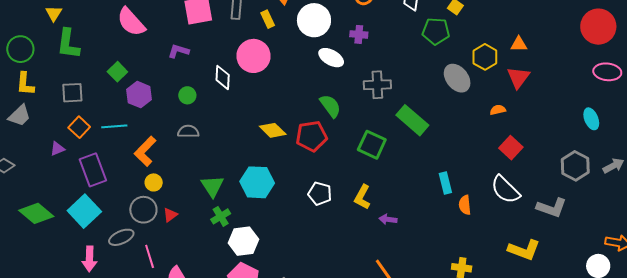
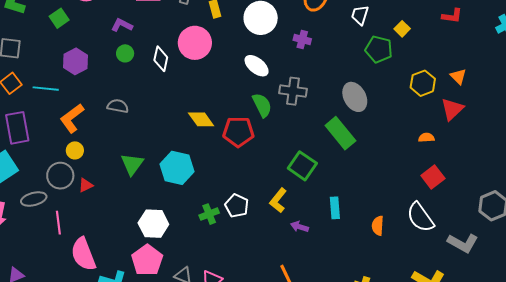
orange triangle: (519, 44) -> (458, 76), turned 36
white ellipse: (331, 58) -> (257, 66), moved
green square: (117, 72) -> (59, 18), moved
gray ellipse: (457, 78) -> (355, 97), moved
gray cross: (377, 85) -> (293, 91), moved
green circle: (187, 95) -> (125, 53), moved
green square: (372, 145) -> (302, 166), moved
cyan rectangle: (445, 183) -> (335, 208), moved
white pentagon: (320, 194) -> (237, 206), moved
green cross: (221, 216) -> (209, 214), moved

